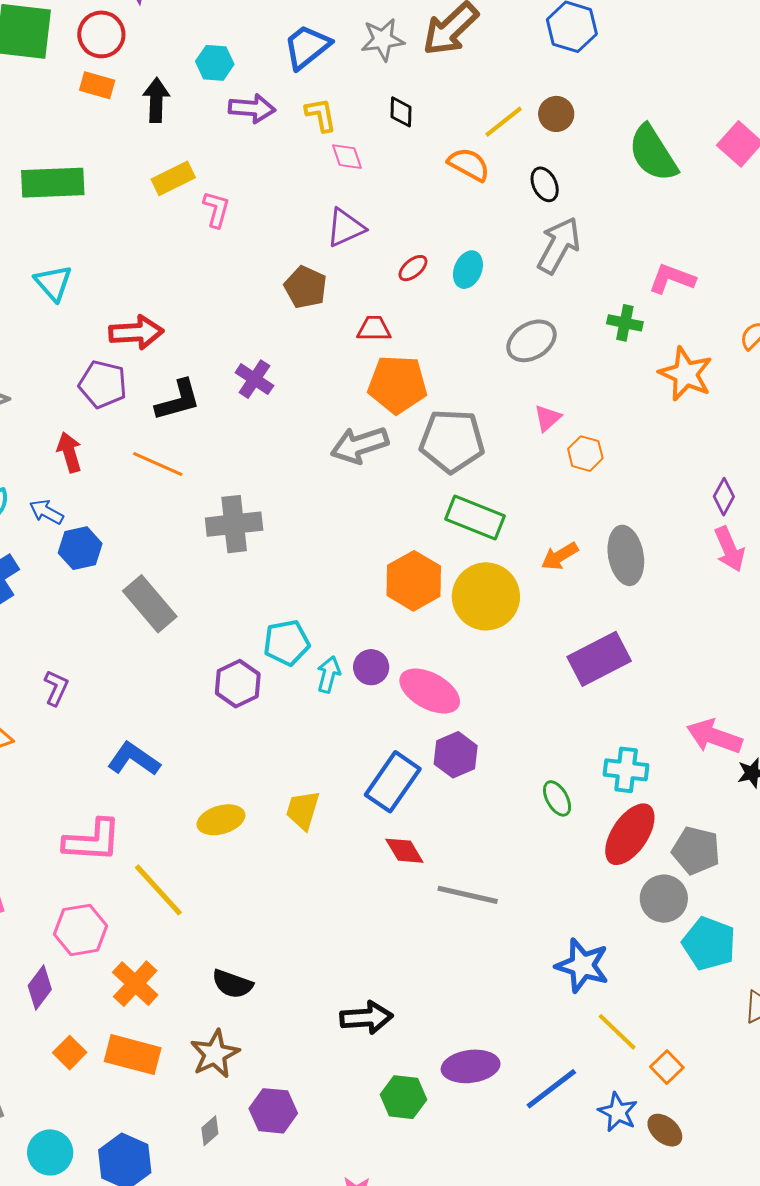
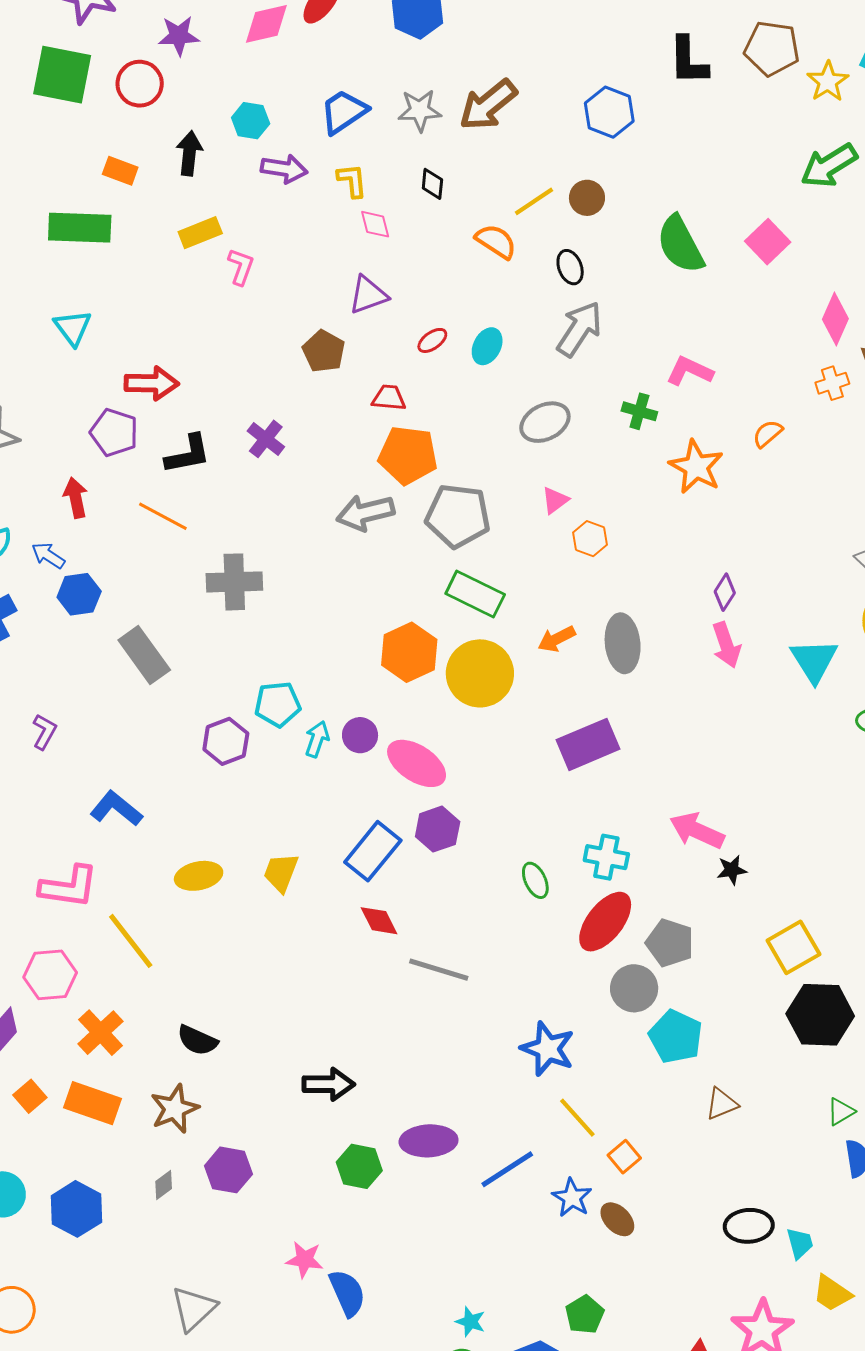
orange rectangle: (97, 85) -> (120, 171), moved

